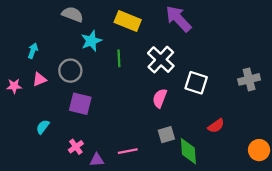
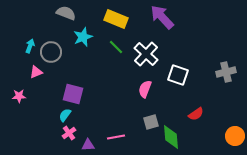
green line: (119, 58) -> (116, 47), moved, turned -42
gray circle: (70, 71) -> (51, 52), moved
pink star: (14, 86) -> (19, 96), moved
cyan semicircle: (43, 127) -> (65, 115), moved

